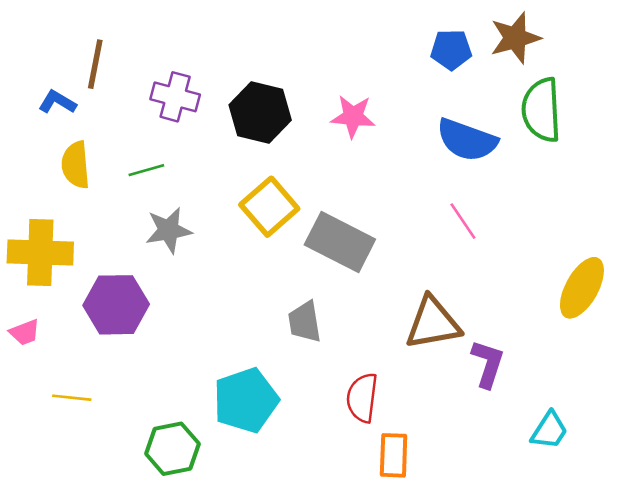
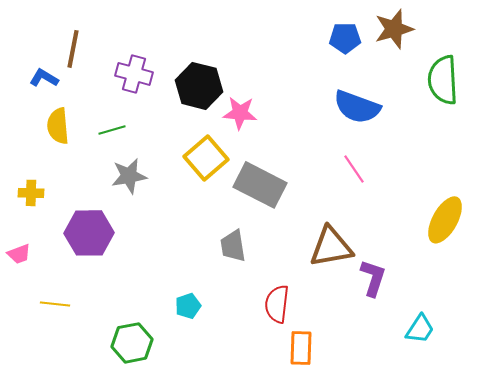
green semicircle: (541, 110) -> (443, 80), moved
pink star: (353, 116) -> (240, 113), moved
yellow cross: (40, 253) -> (31, 193), size x0.5
cyan pentagon: (246, 400) -> (188, 306), size x0.5

